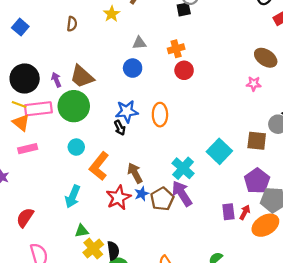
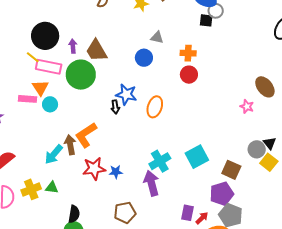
orange triangle: (21, 123) -> (40, 88), moved
brown square: (257, 141) -> (231, 170), moved
cyan circle: (76, 147) -> (50, 104), moved
brown arrow: (135, 173) -> (70, 145), moved
brown pentagon: (162, 199) -> (125, 213), moved
yellow cross: (93, 249) -> (31, 189), moved

